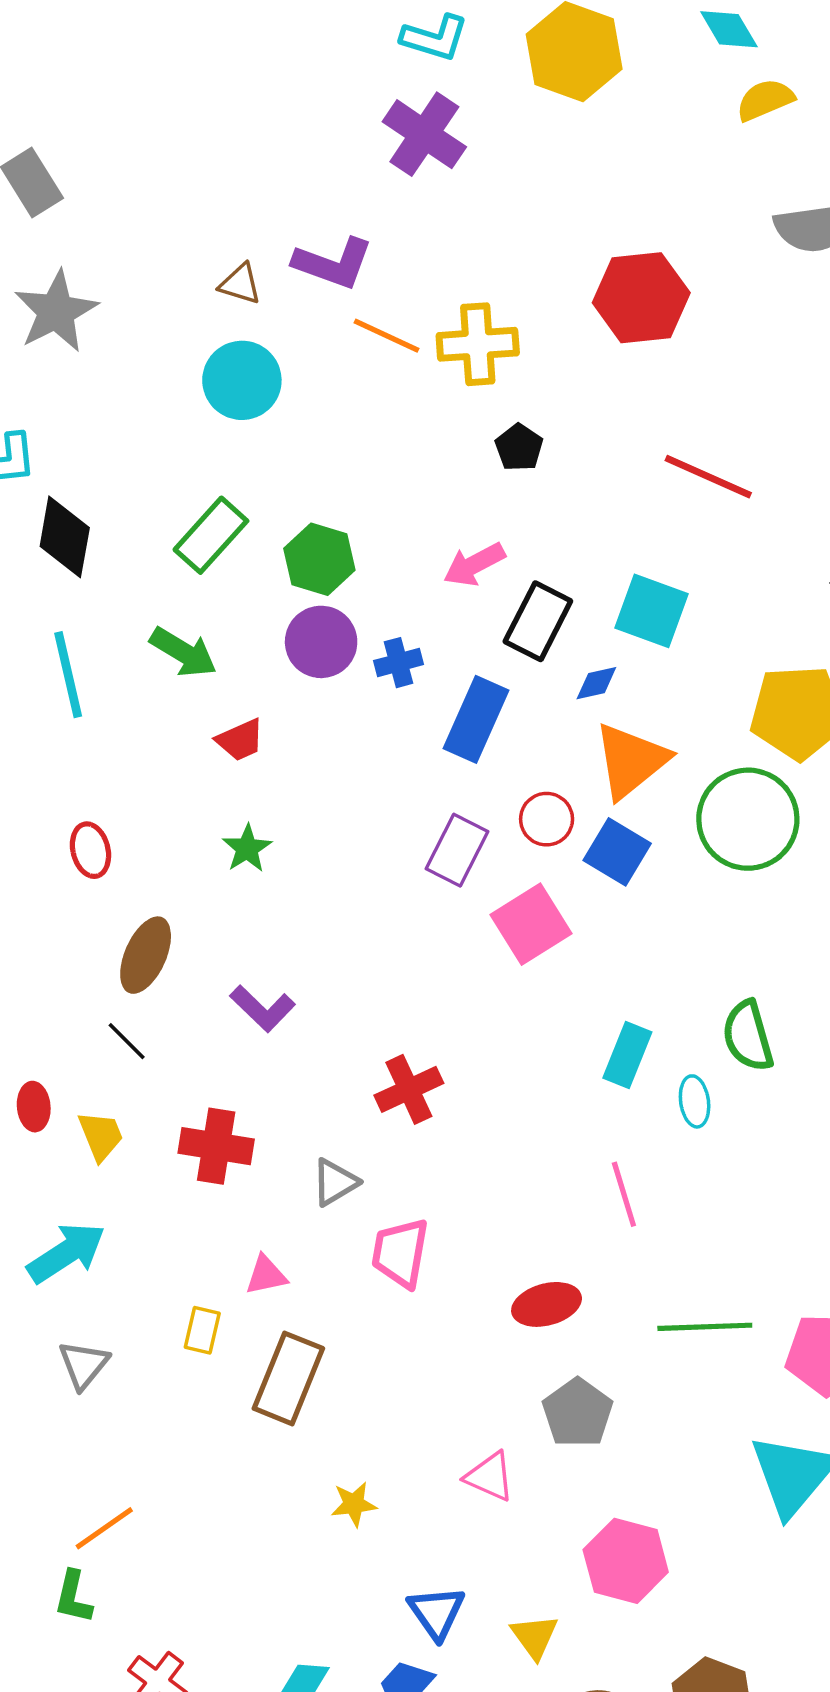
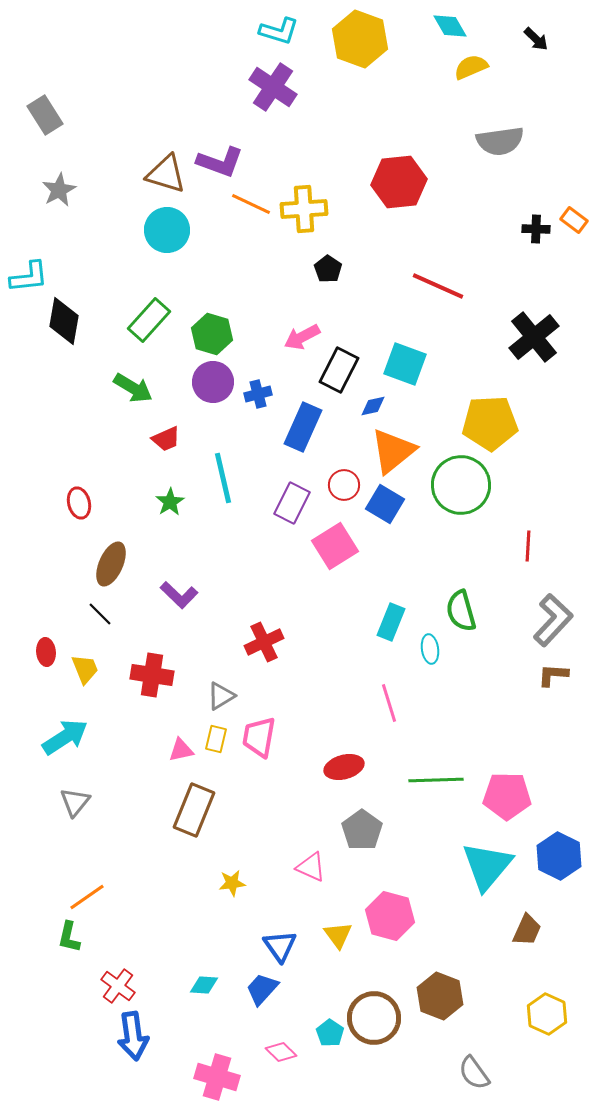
brown triangle: (240, 284) -> (166, 174), size x1.6
gray star: (56, 311) -> (59, 190), size x0.7
cyan line: (68, 675) -> (223, 478), moved
yellow rectangle: (202, 1330) -> (216, 739), moved
yellow triangle: (534, 1637) -> (338, 935), moved

